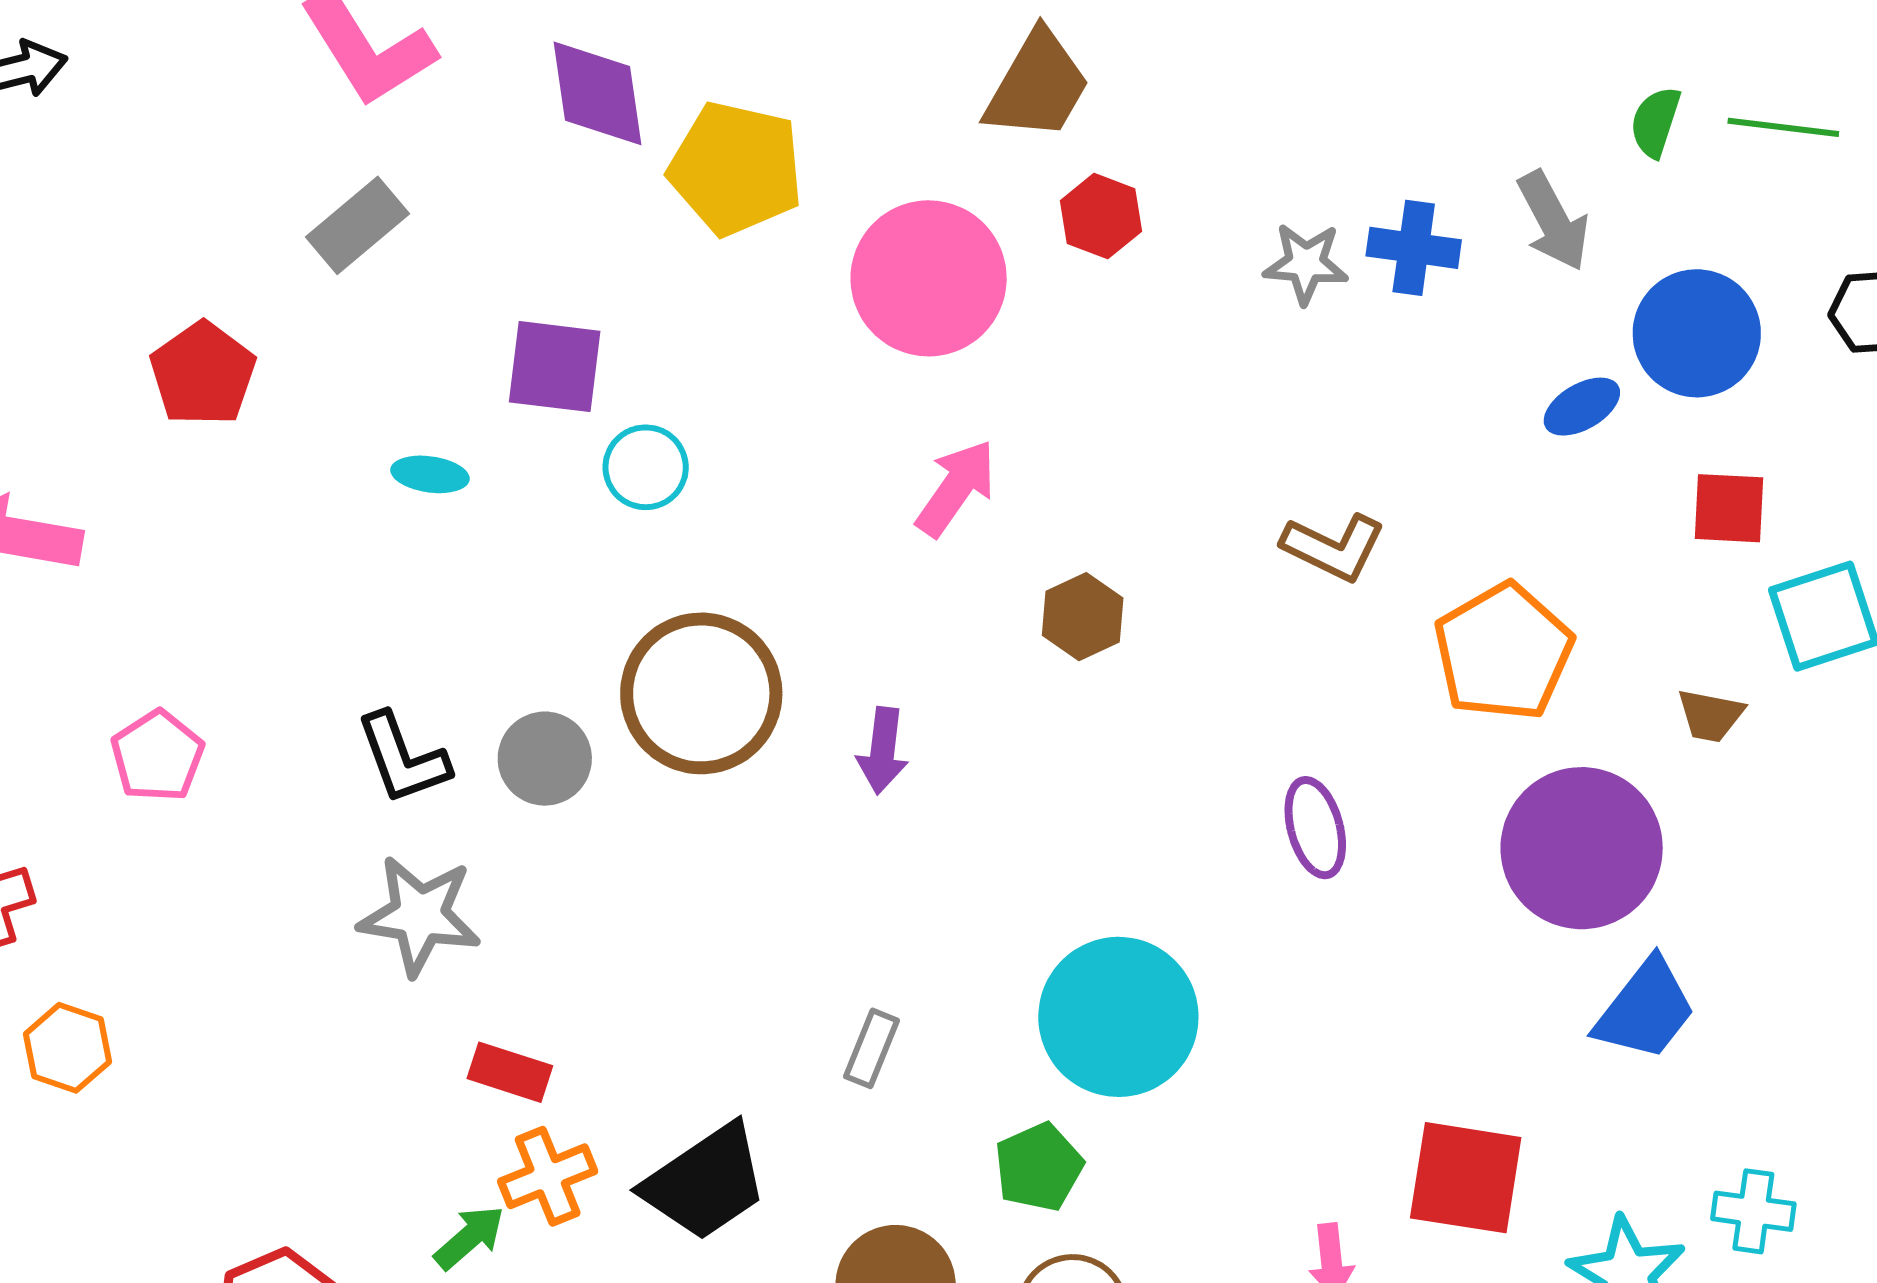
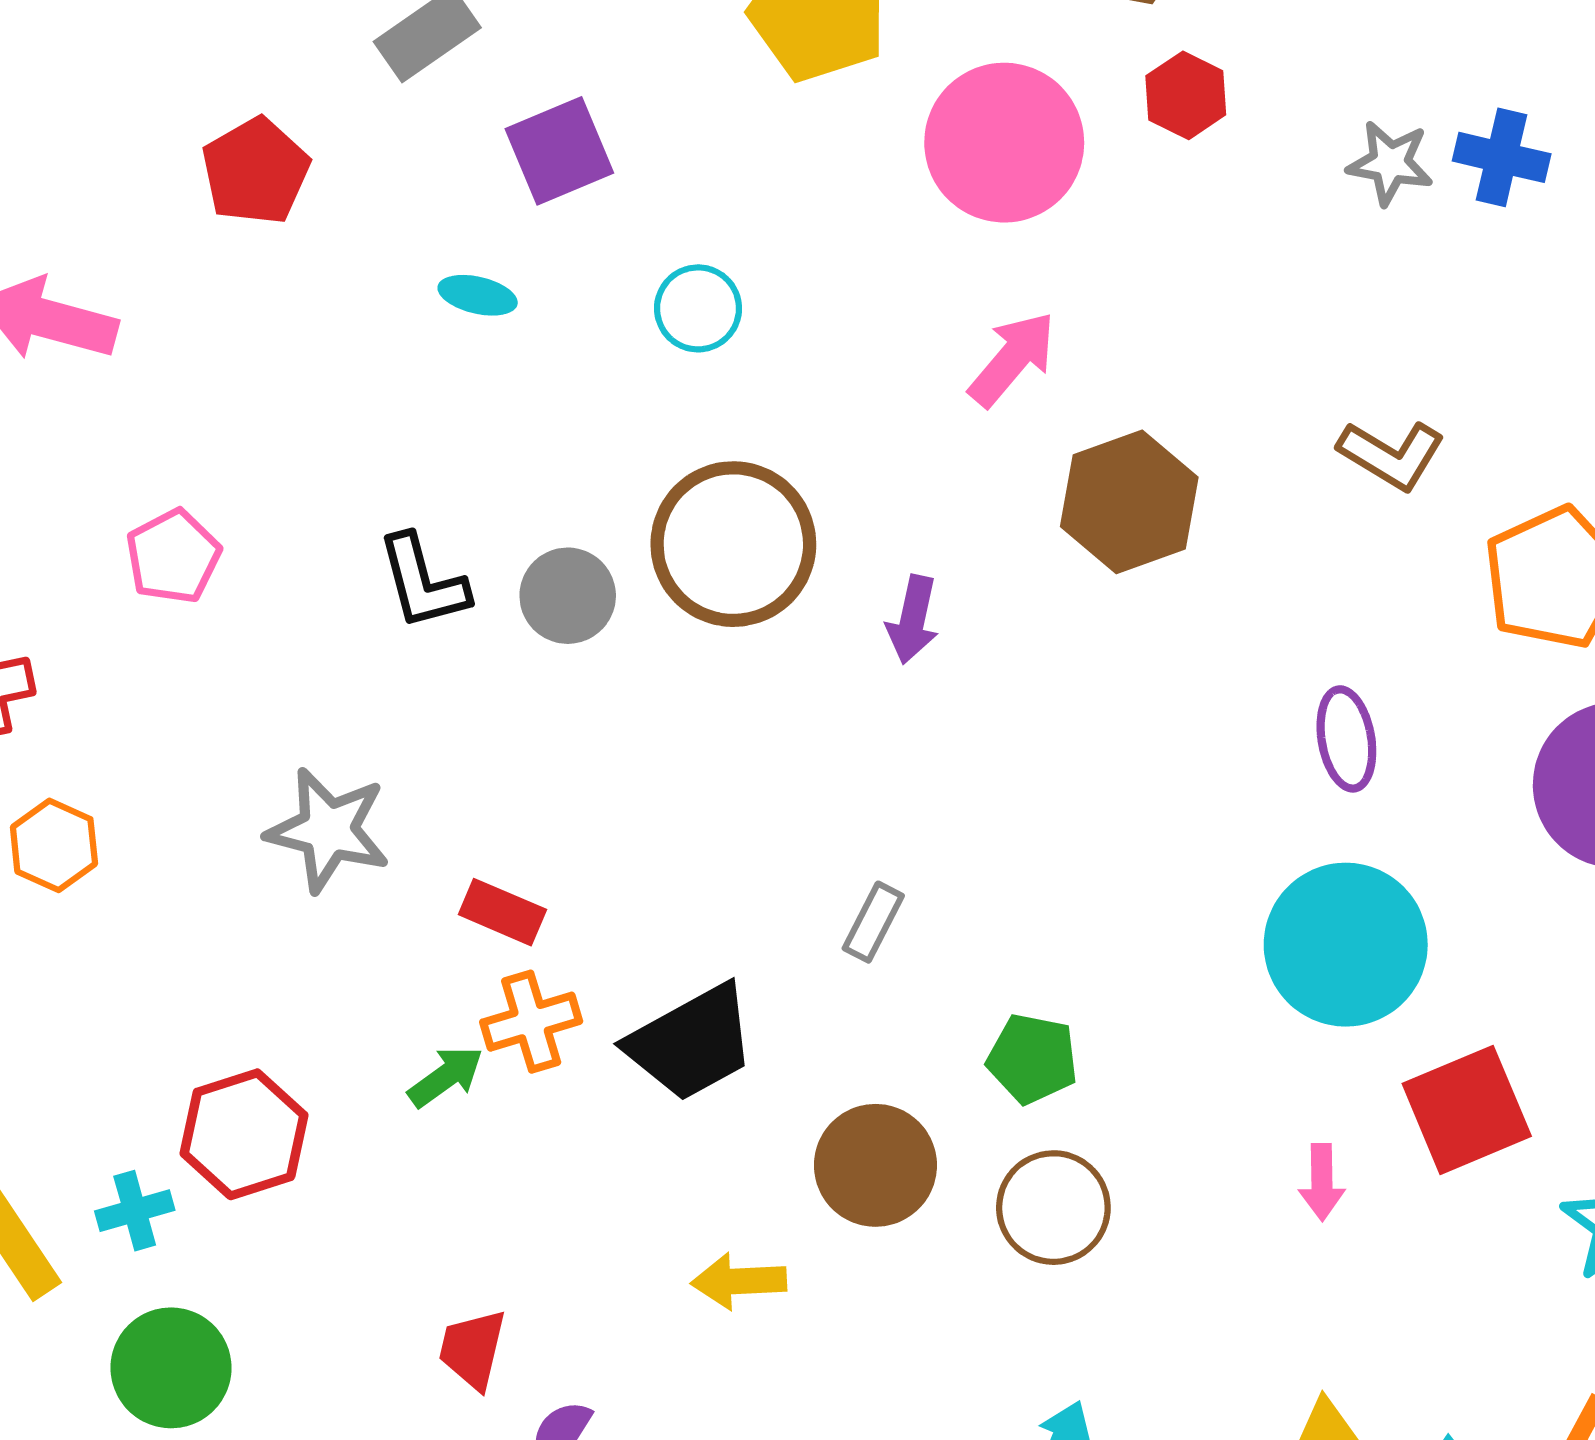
purple square: (555, 367) -> (559, 151), moved, turned -35
brown hexagon: (1083, 617) -> (1129, 502), size x1.6
gray star: (420, 915) -> (328, 830), moved
cyan circle: (1118, 1017) -> (1346, 945), moved
green pentagon: (1039, 1167) -> (1032, 1059), turned 30
red square: (1466, 1178) -> (1467, 1110), turned -37

